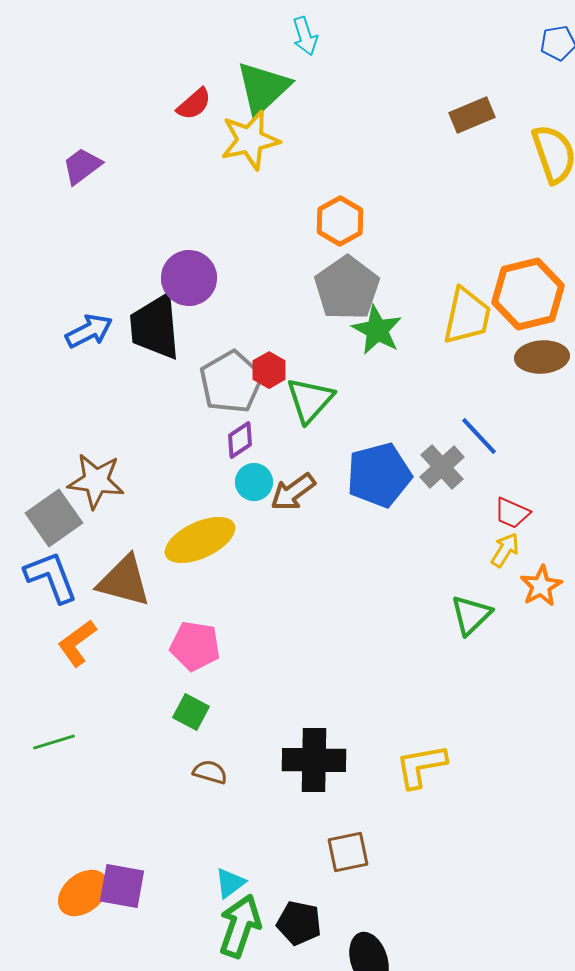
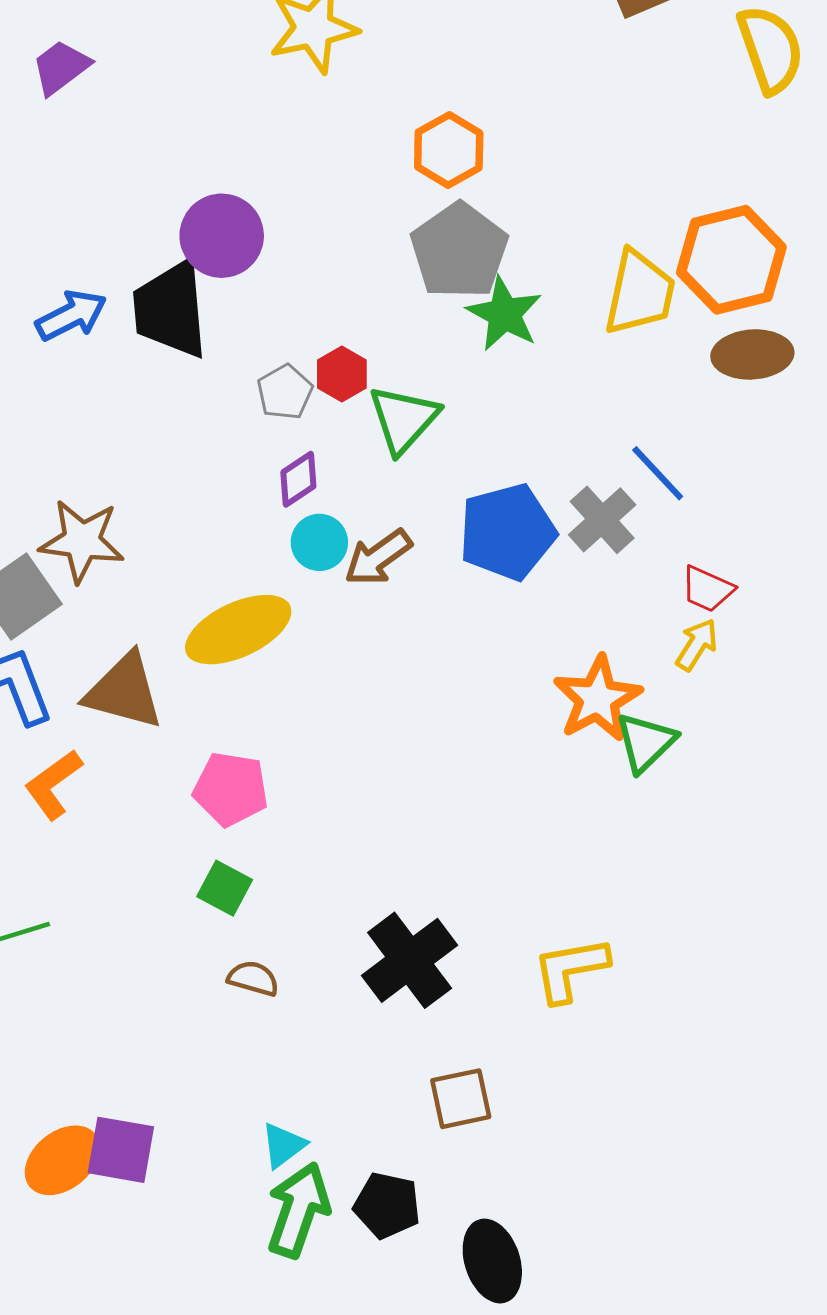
gray pentagon: (231, 382) -> (285, 392), size x0.6
orange star: (541, 586) -> (598, 699), moved, size x1.4
black cross: (314, 760) -> (410, 960), turned -38

